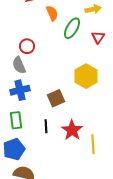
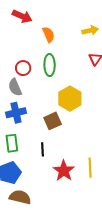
green ellipse: (72, 28) -> (50, 65), moved, turned -30
yellow hexagon: (86, 76) -> (70, 99), moved
red star: (72, 130) -> (64, 171), moved

